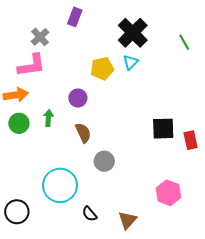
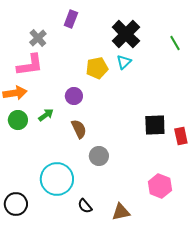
green arrow: (48, 118) -> (46, 115), turned 49
brown triangle: (127, 220) -> (121, 212), turned 36

